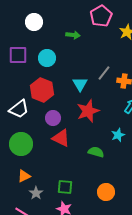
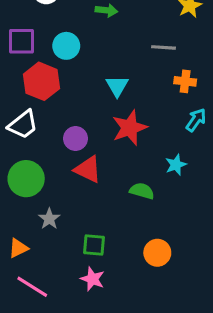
gray line: (104, 73) -> (164, 47), moved, turned 56
red hexagon: (42, 90) -> (42, 81), moved
orange triangle: (24, 176) -> (18, 248), moved
gray star: (36, 193) -> (49, 219), moved

